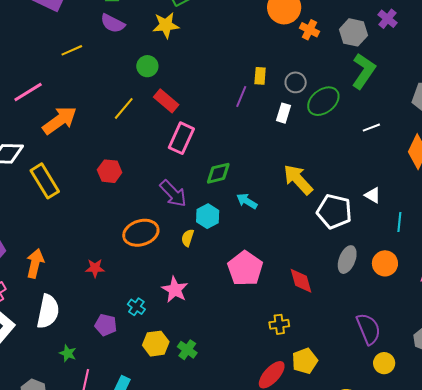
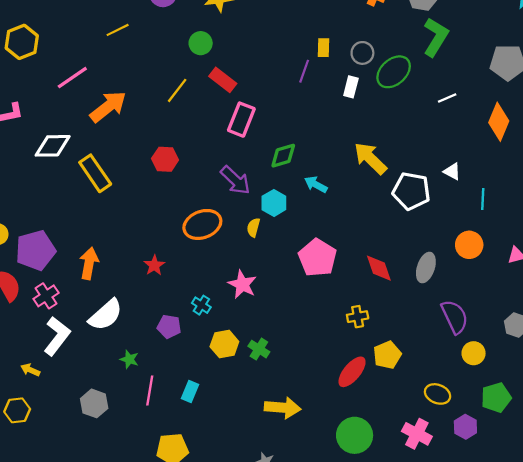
gray ellipse: (347, 260) -> (426, 268), moved
red star: (95, 268) -> (154, 265), turned -30
white semicircle: (48, 311) -> (106, 315), turned 40

